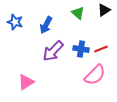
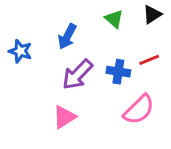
blue star: (15, 22) -> (20, 51), moved
red line: (101, 49) -> (149, 60), moved
pink triangle: (26, 82) -> (64, 117), moved

